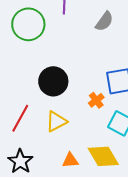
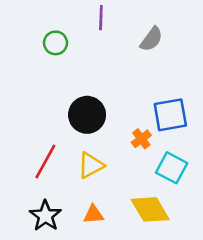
green circle: (28, 24) -> (56, 43), size x0.6
orange triangle: (70, 160) -> (93, 214), moved

